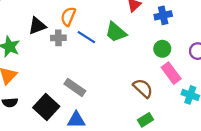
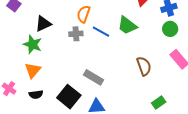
black triangle: (37, 26) -> (43, 24), moved
green circle: (162, 49) -> (170, 29), moved
brown semicircle: (143, 88) -> (144, 66), moved, turned 30

